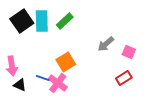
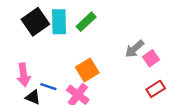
pink square: (129, 52) -> (151, 58), moved, turned 32
blue line: (43, 78) -> (48, 87), moved

